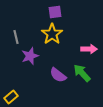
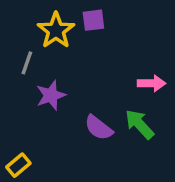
yellow star: (52, 34) -> (56, 30), moved
gray line: (16, 37) -> (27, 63), turned 32

